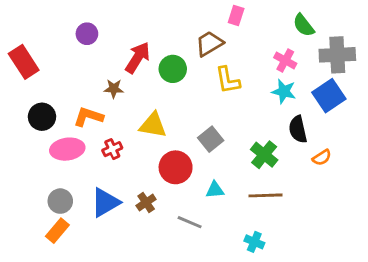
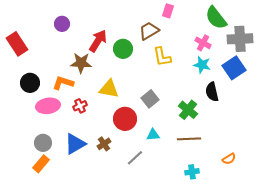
green semicircle: (304, 25) -> (216, 18), size x1.4
brown star: (114, 89) -> (81, 63), size x1.5
orange semicircle: (322, 157) -> (229, 159), moved
gray line: (190, 222) -> (135, 158), turned -66
cyan cross: (254, 242) -> (192, 172), moved, turned -32

